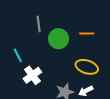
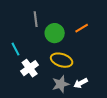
orange line: (87, 33) -> (82, 28), turned -32
yellow ellipse: (87, 67) -> (62, 60), moved

